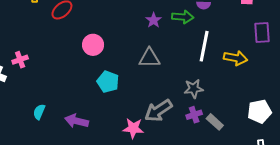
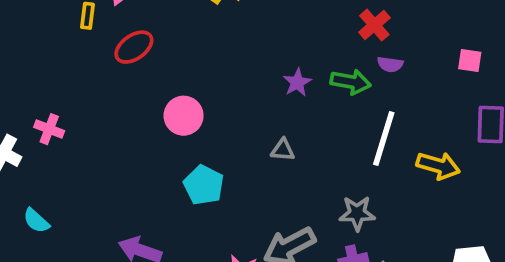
gray triangle: (149, 58) -> (283, 150), size x0.6
pink cross: (20, 60) -> (49, 129), turned 35
cyan semicircle: (39, 112) -> (36, 221), moved, turned -77

